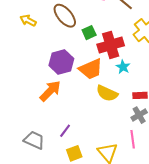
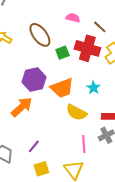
red cross: (111, 45) -> (87, 48), moved, turned 30
pink line: (133, 139) -> (84, 144), moved

